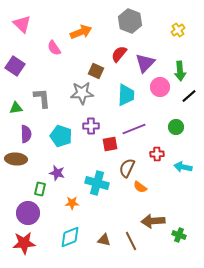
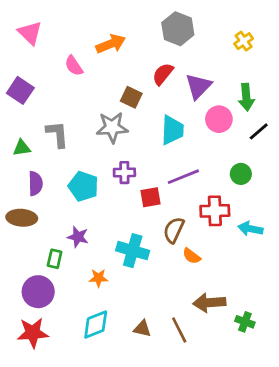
red cross: (157, 154) -> (215, 211), size x1.5

